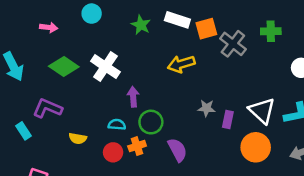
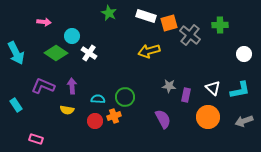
cyan circle: (92, 14) -> (72, 36), moved
green star: (141, 25) -> (109, 13), moved
white cross: (105, 67) -> (89, 53), size x0.7
purple arrow: (133, 97) -> (72, 86), moved
white triangle: (262, 111) -> (213, 88), size x0.7
cyan rectangle: (23, 131) -> (16, 105), moved
purple semicircle: (177, 150) -> (163, 119), moved

